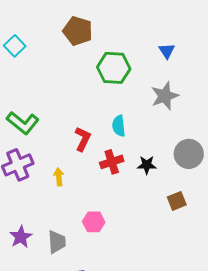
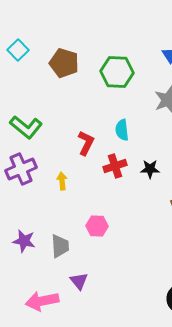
brown pentagon: (78, 31) -> (64, 63), moved
purple star: (21, 237) -> (24, 241), turned -30

